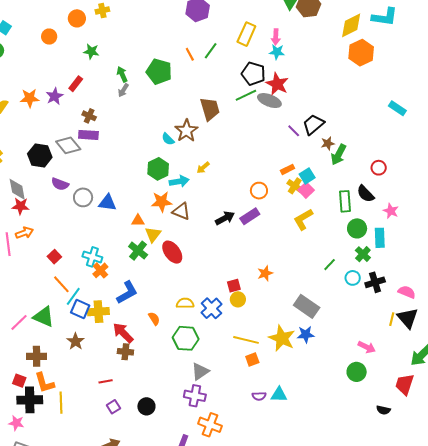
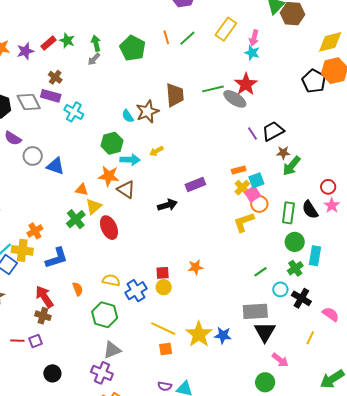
green star: (91, 51) -> (67, 40), moved
black pentagon: (253, 74) -> (314, 81), moved
orange circle: (259, 191) -> (259, 204), moved
pink star: (391, 211) -> (332, 205), moved
purple rectangle: (250, 216) -> (195, 184), moved
cyan cross: (92, 257) -> (74, 112), moved
black cross: (375, 282) -> (301, 298), turned 36
gray rectangle: (307, 306) -> (255, 311), moved, turned -50
yellow cross: (98, 312) -> (22, 250), moved
black triangle: (408, 318) -> (265, 332), moved
purple square: (113, 407) -> (36, 341), moved

